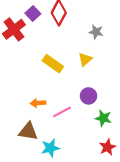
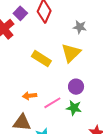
yellow triangle: (85, 59) -> (71, 53), size x1.5
green star: (103, 118) -> (74, 108), moved

